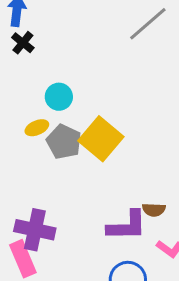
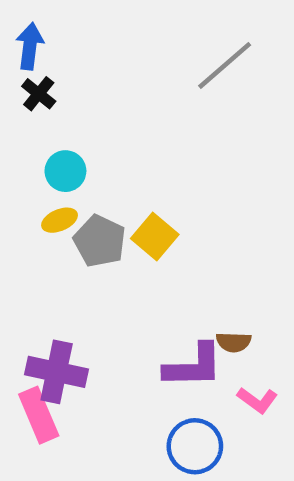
cyan circle: (59, 97) -> (65, 171), moved
yellow square: (101, 139) -> (155, 237), size x0.7

